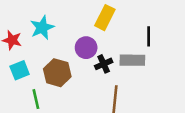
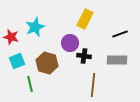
black line: (149, 36) -> (120, 34), turned 70
gray rectangle: (132, 60) -> (117, 60), moved
black cross: (104, 64) -> (84, 56), turned 32

